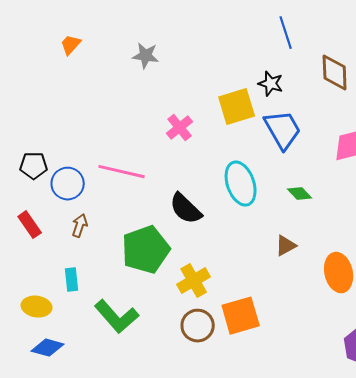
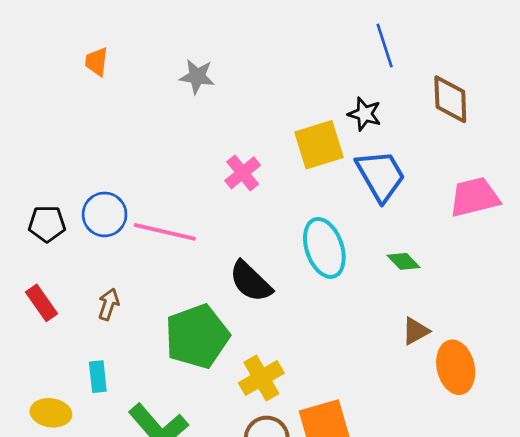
orange trapezoid: (71, 45) -> (96, 62), turned -35
blue circle: (68, 184) -> (105, 214), moved
brown triangle: (286, 246) -> (415, 331), moved

